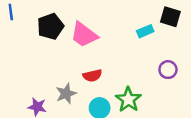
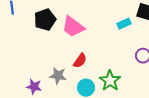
red semicircle: (92, 76) -> (80, 61), turned -42
gray star: (66, 94) -> (58, 76), turned 30

